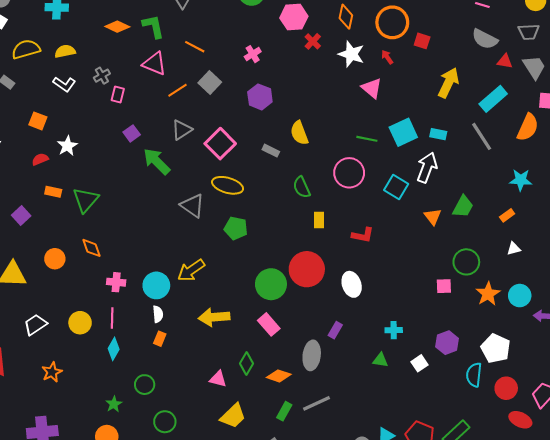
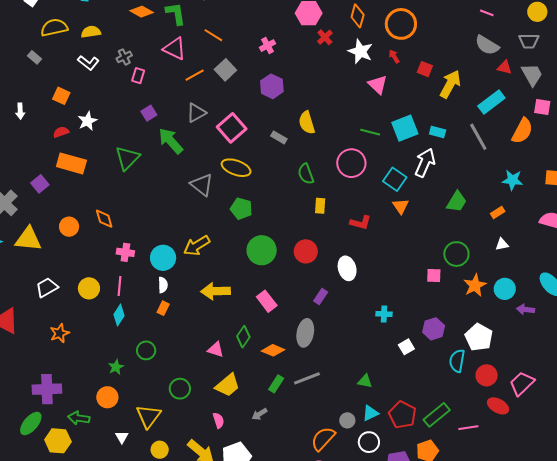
red square: (422, 41) -> (425, 69), moved
orange rectangle: (53, 192) -> (71, 163), size x1.8
green triangle: (86, 200) -> (127, 158), moved
orange triangle: (433, 217) -> (401, 206), moved
red circle: (307, 269) -> (306, 251), size x0.7
green circle: (271, 284) -> (262, 250), moved
purple rectangle: (335, 330) -> (321, 296), moved
green triangle: (380, 360) -> (365, 381), moved
green circle: (165, 422) -> (180, 389), moved

